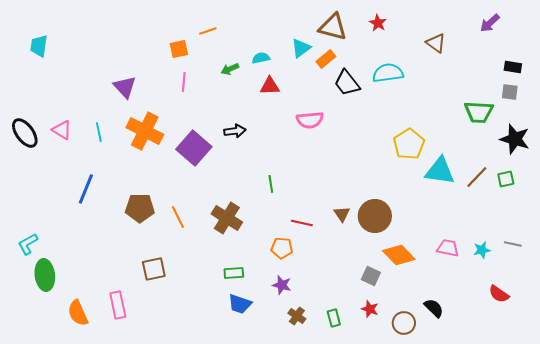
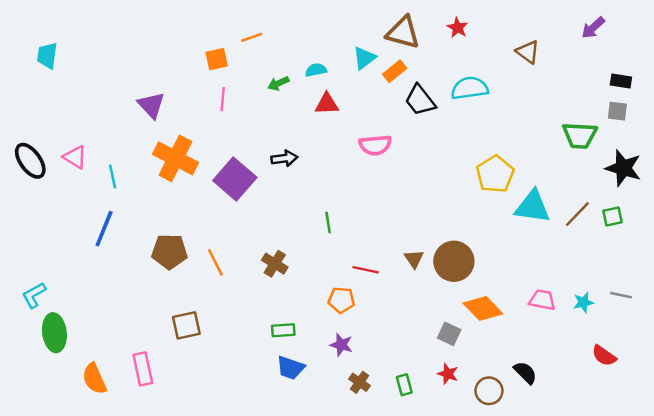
cyan line: (99, 132) -> (113, 177), moved
brown cross: (227, 218) -> (275, 264), size x0.7

